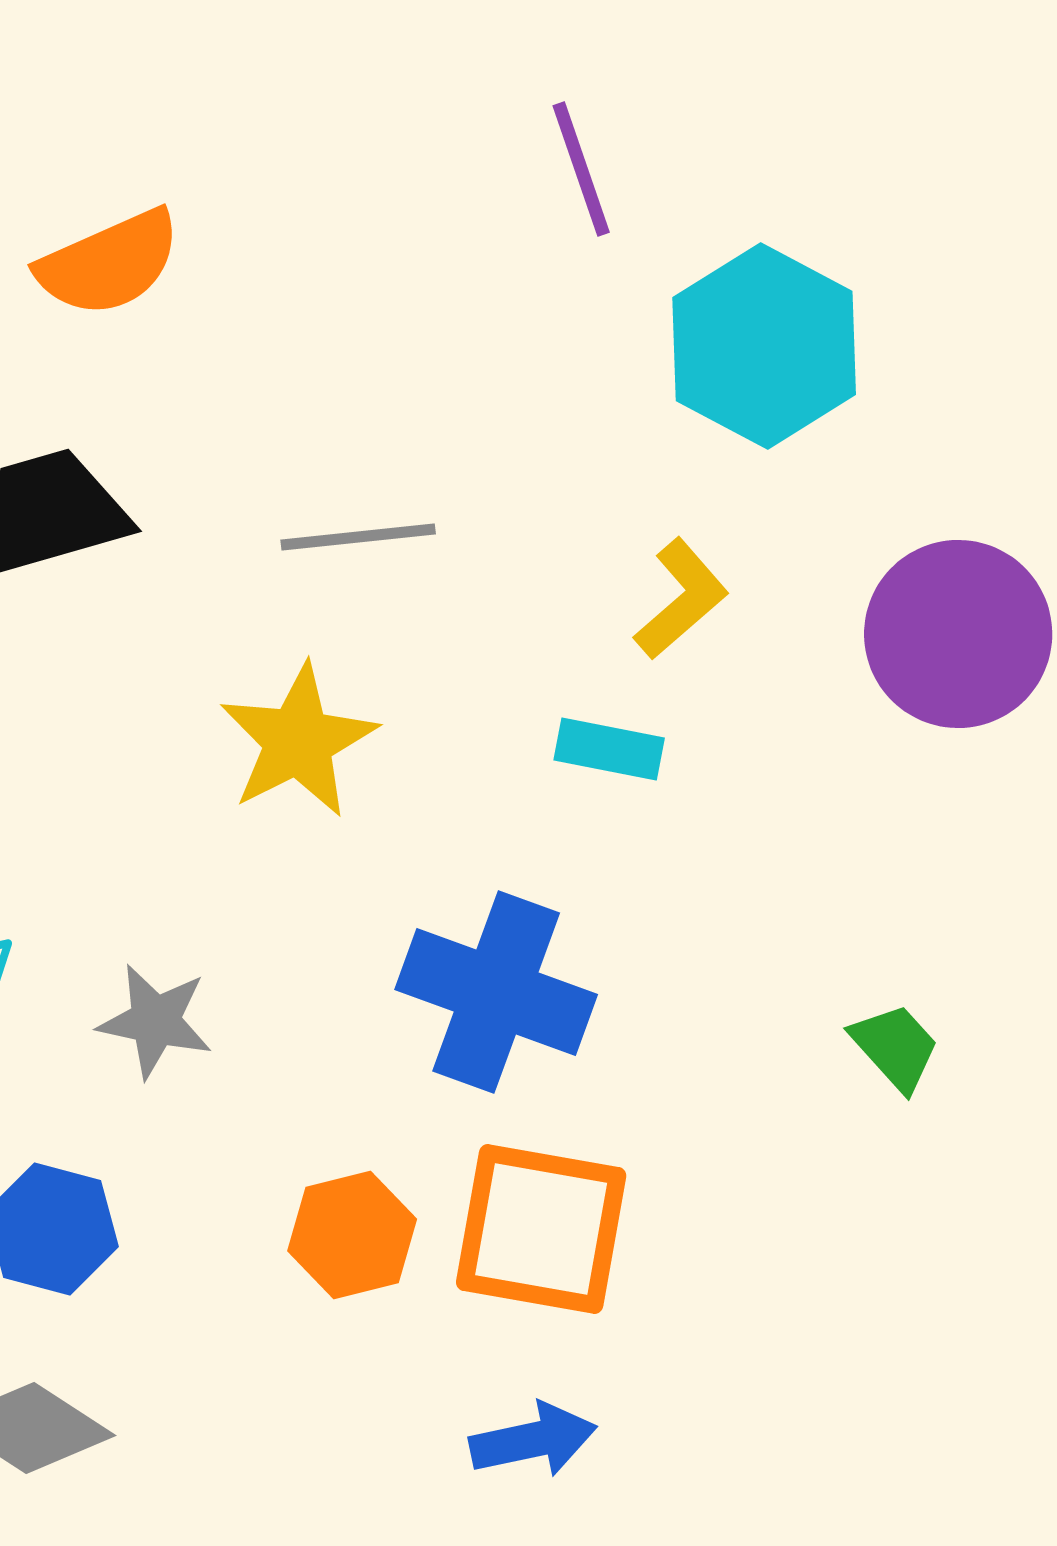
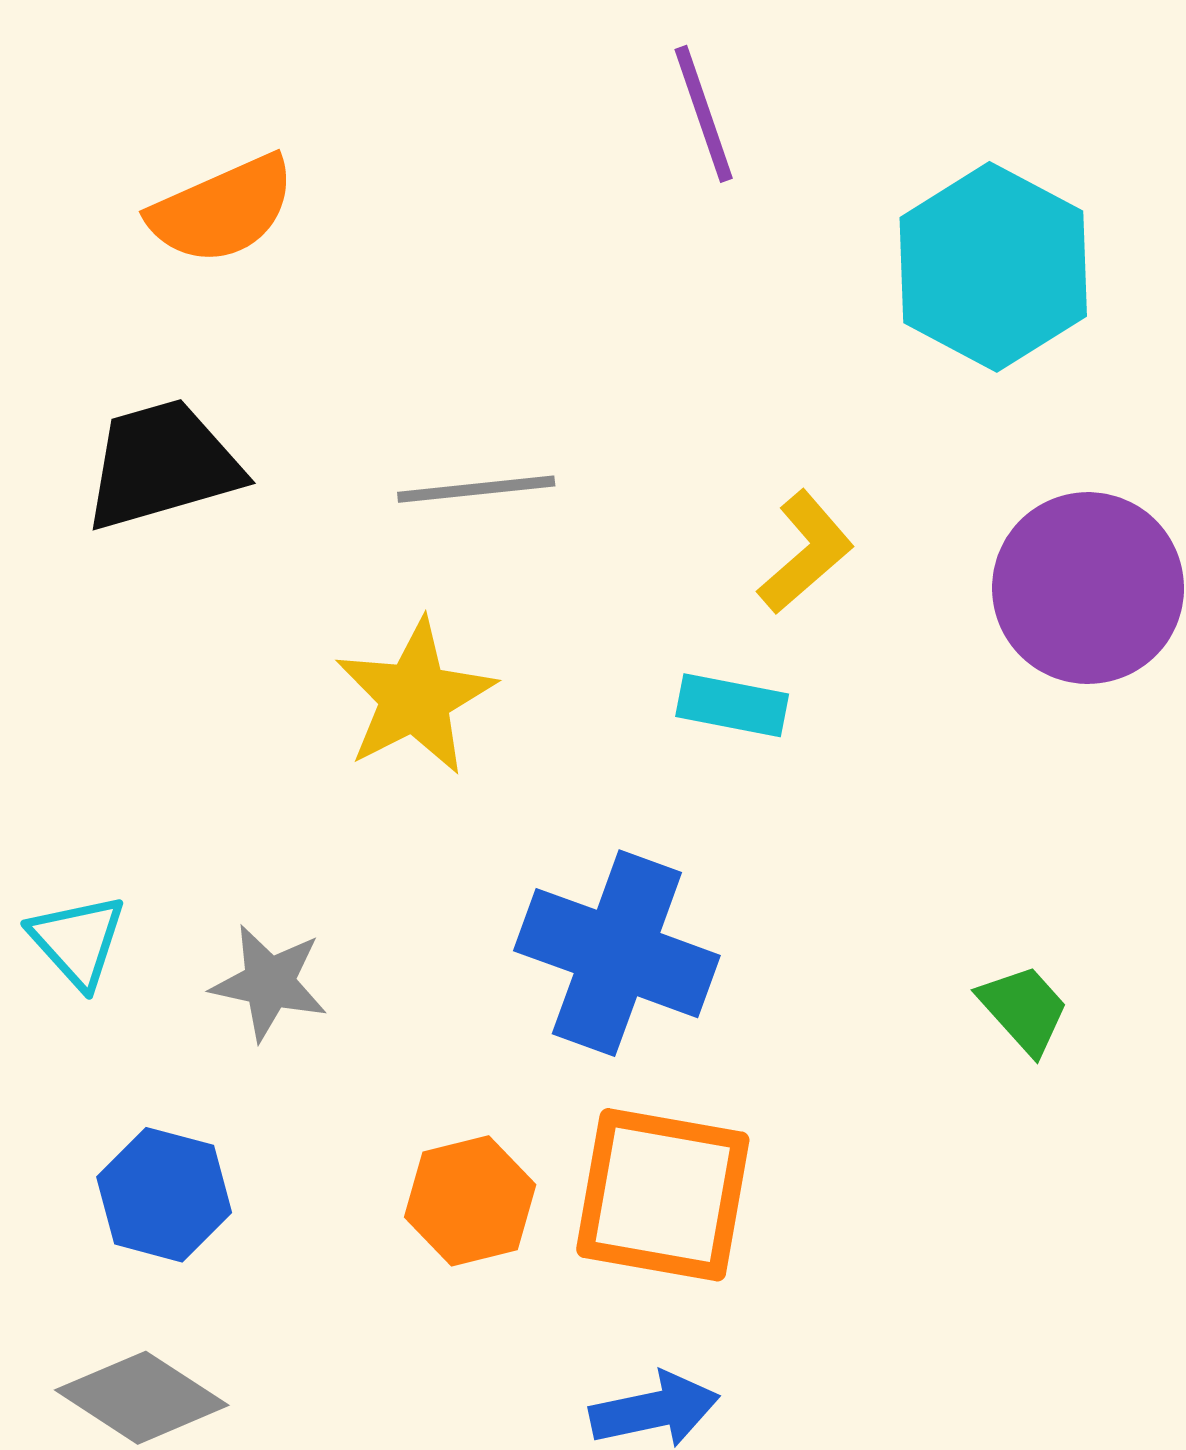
cyan hexagon: (764, 346) -> (993, 267), moved

